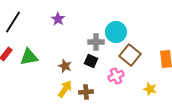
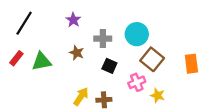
gray cross: (96, 42) -> (103, 39), moved
brown star: (65, 66) -> (77, 53), moved
yellow star: (150, 89) -> (158, 95), moved

